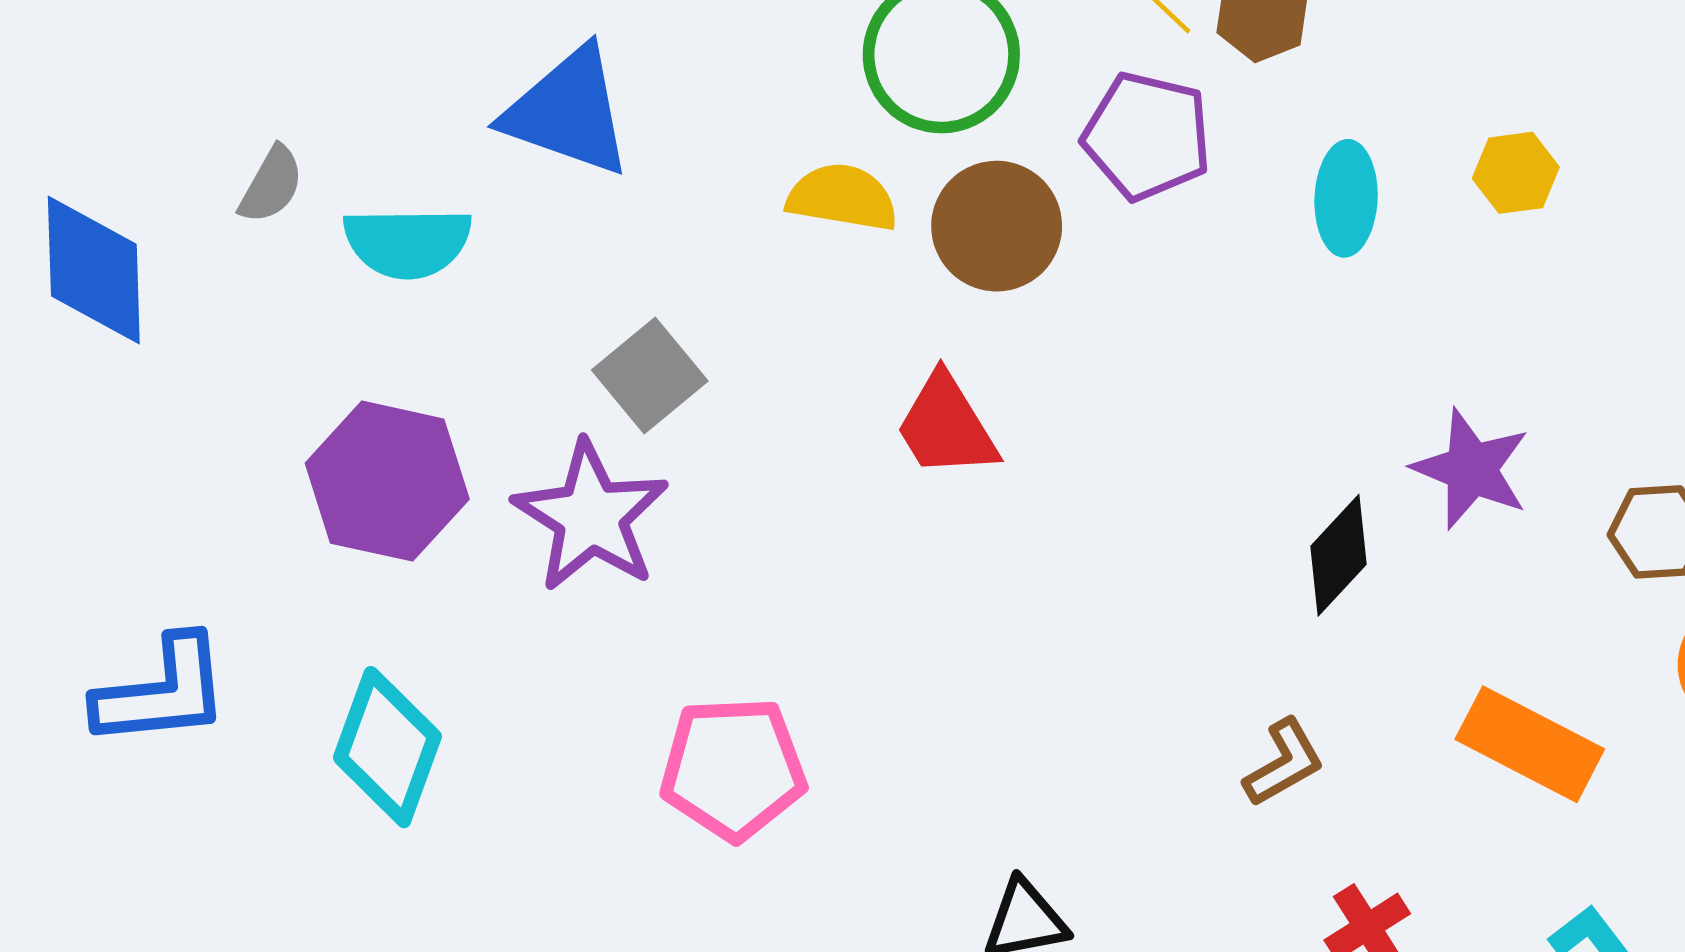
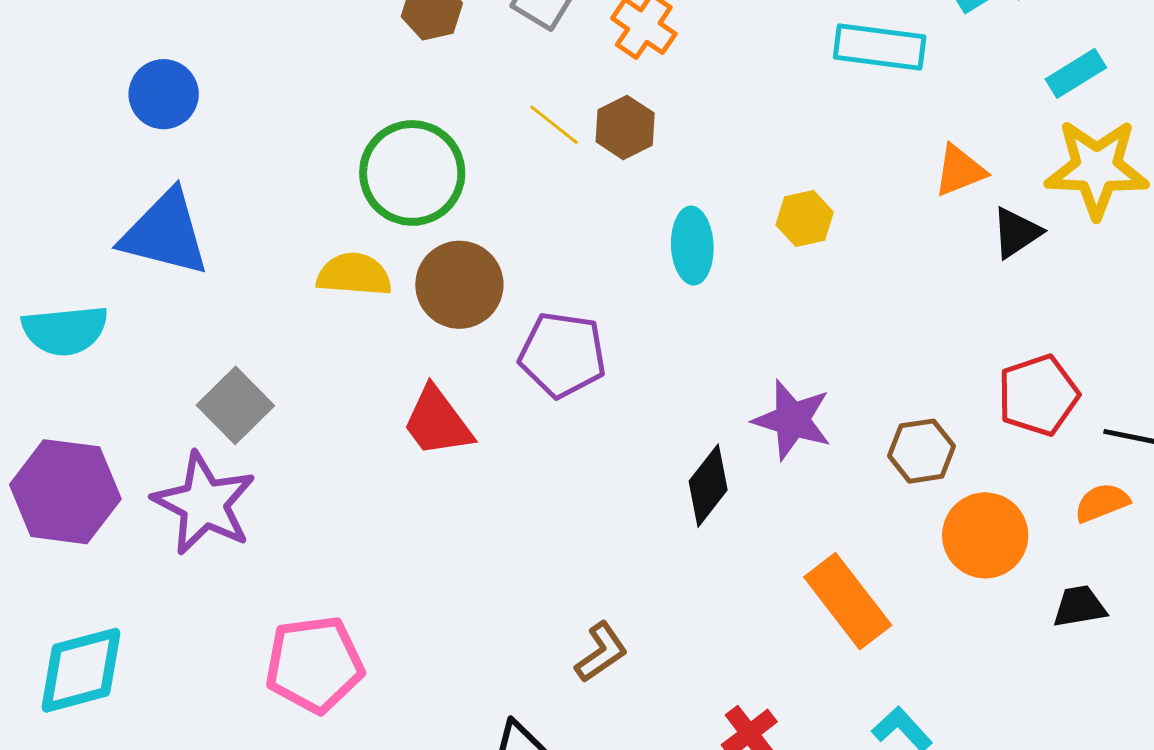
purple pentagon: (1147, 136) -> (563, 355), moved
orange rectangle: (1530, 744) -> (848, 601), turned 30
cyan diamond: (387, 747) -> (81, 670), turned 60
brown L-shape: (1284, 763) -> (601, 652), moved

